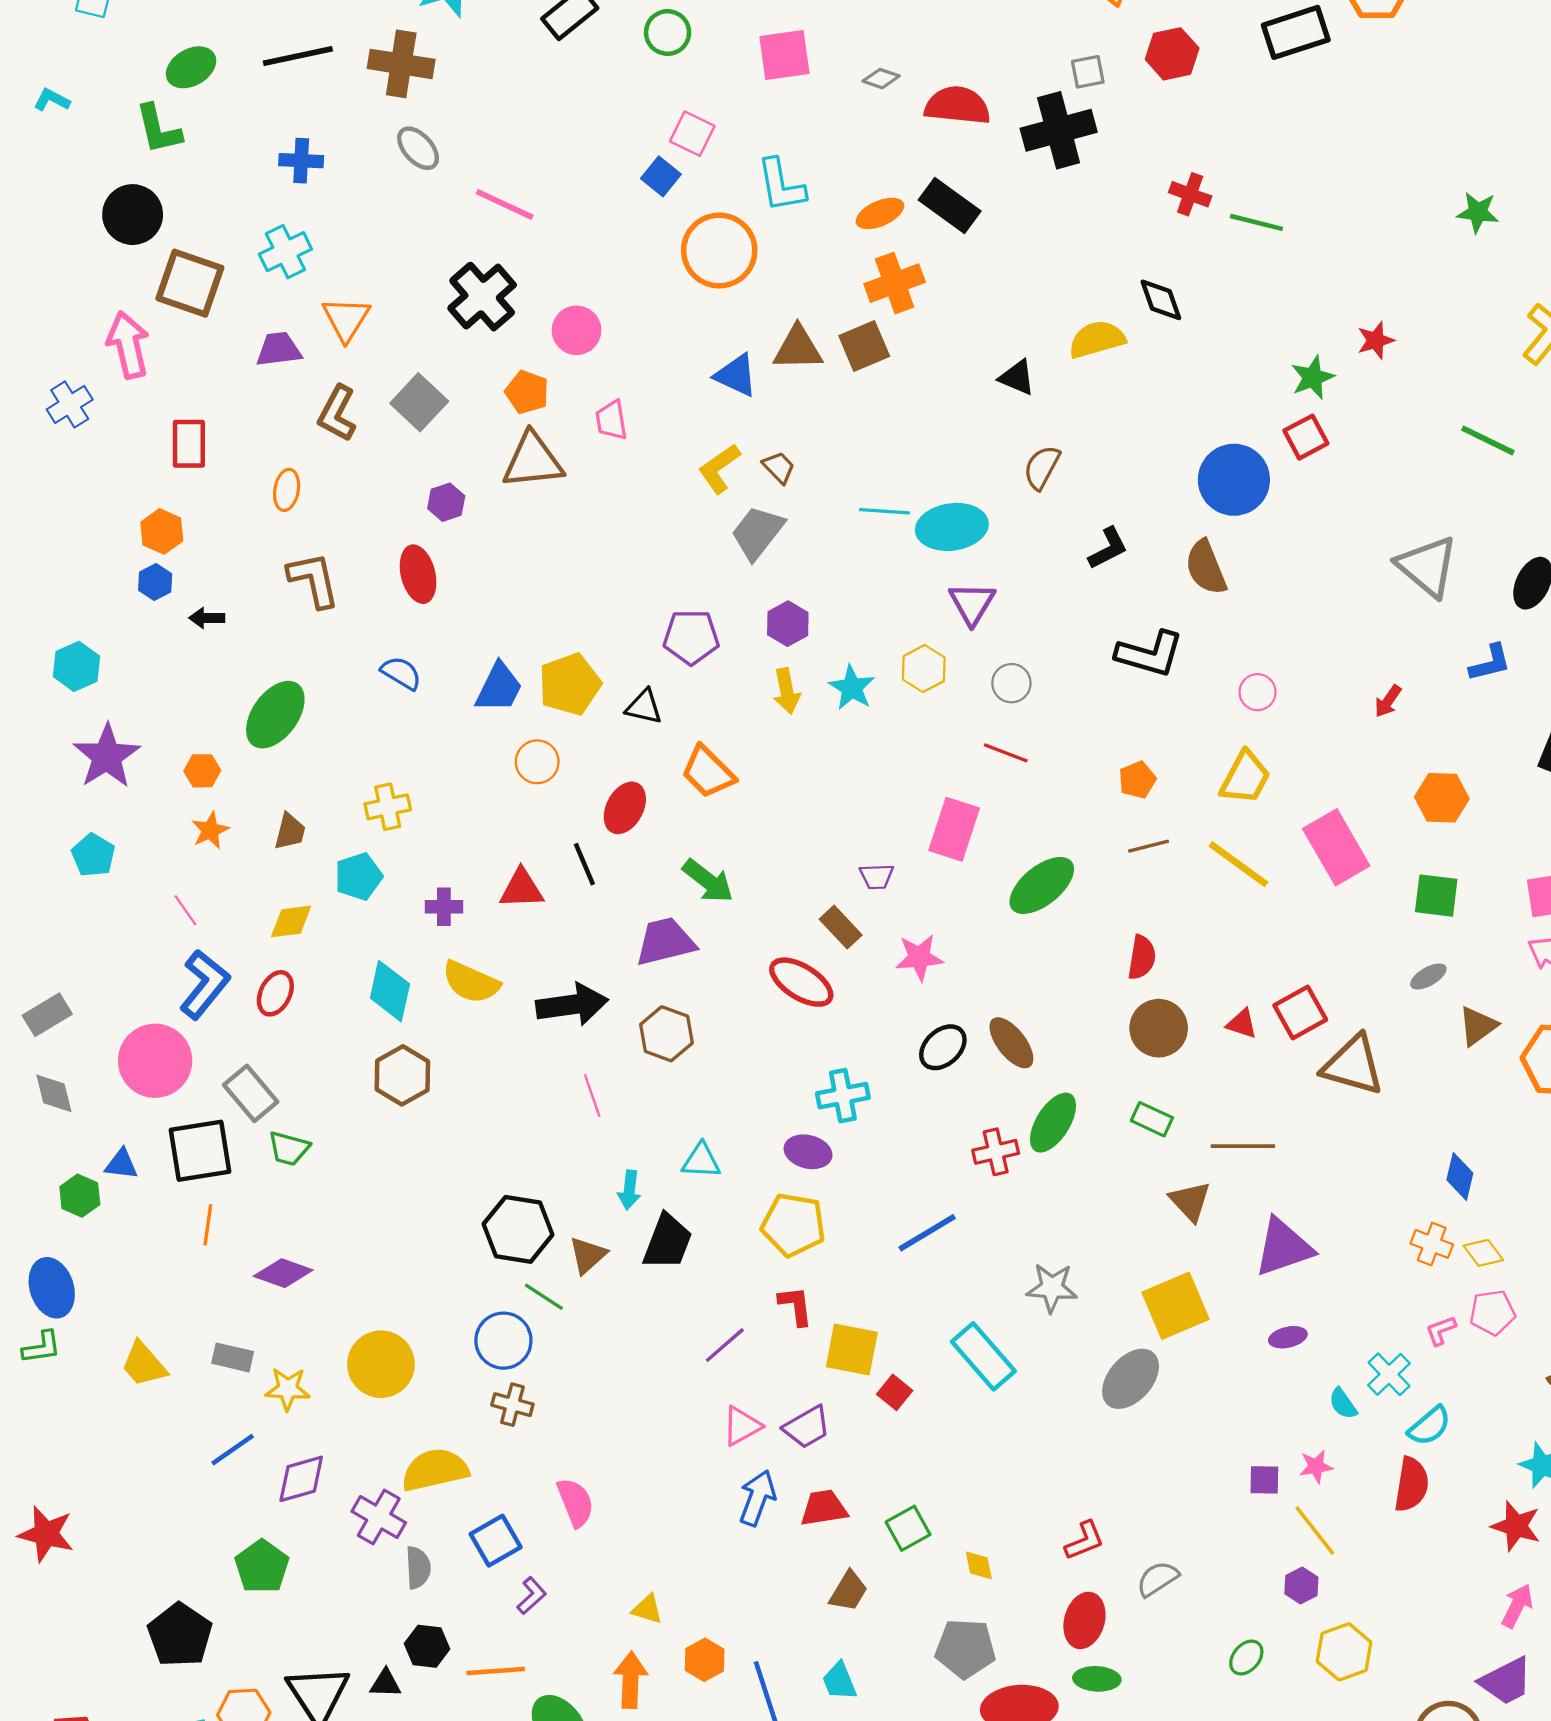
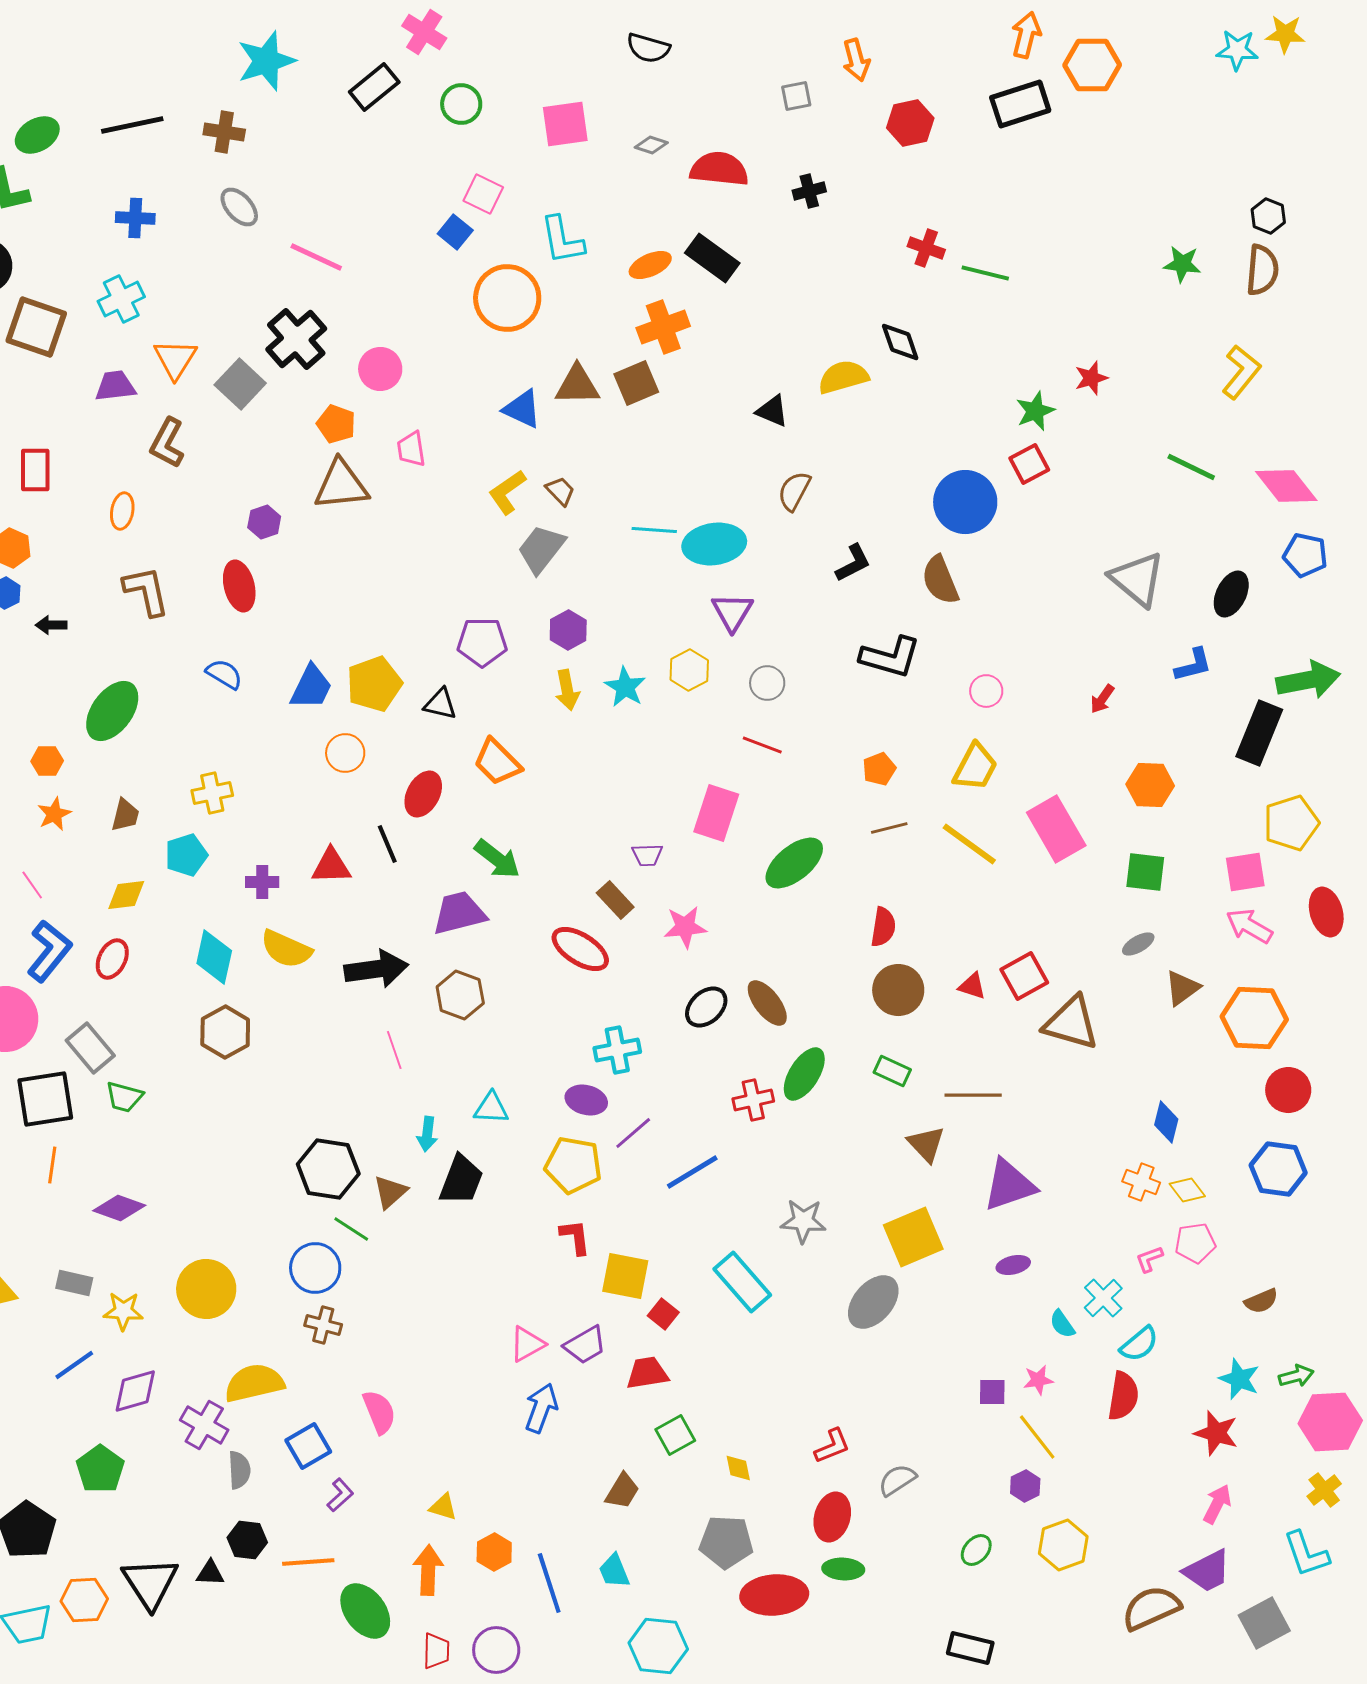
brown cross: (401, 64) -> (224, 132), size x0.7
gray square: (1088, 72) -> (796, 96), moved
black cross: (1059, 130) -> (809, 191), size x0.5
gray square: (419, 402) -> (240, 384), moved
purple line: (725, 1345) -> (633, 1133), moved
red trapezoid: (824, 1508) -> (647, 1373), moved

